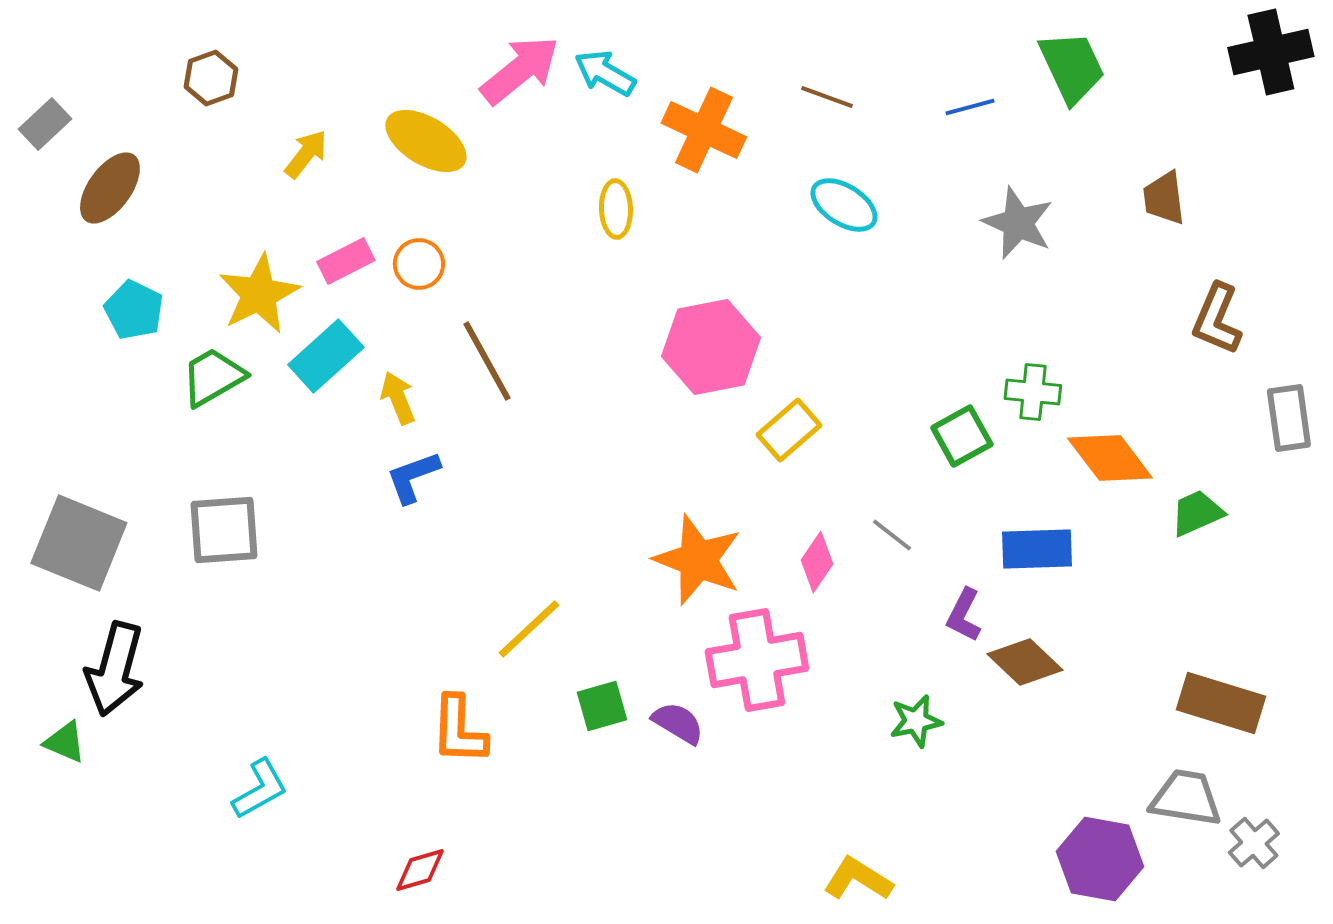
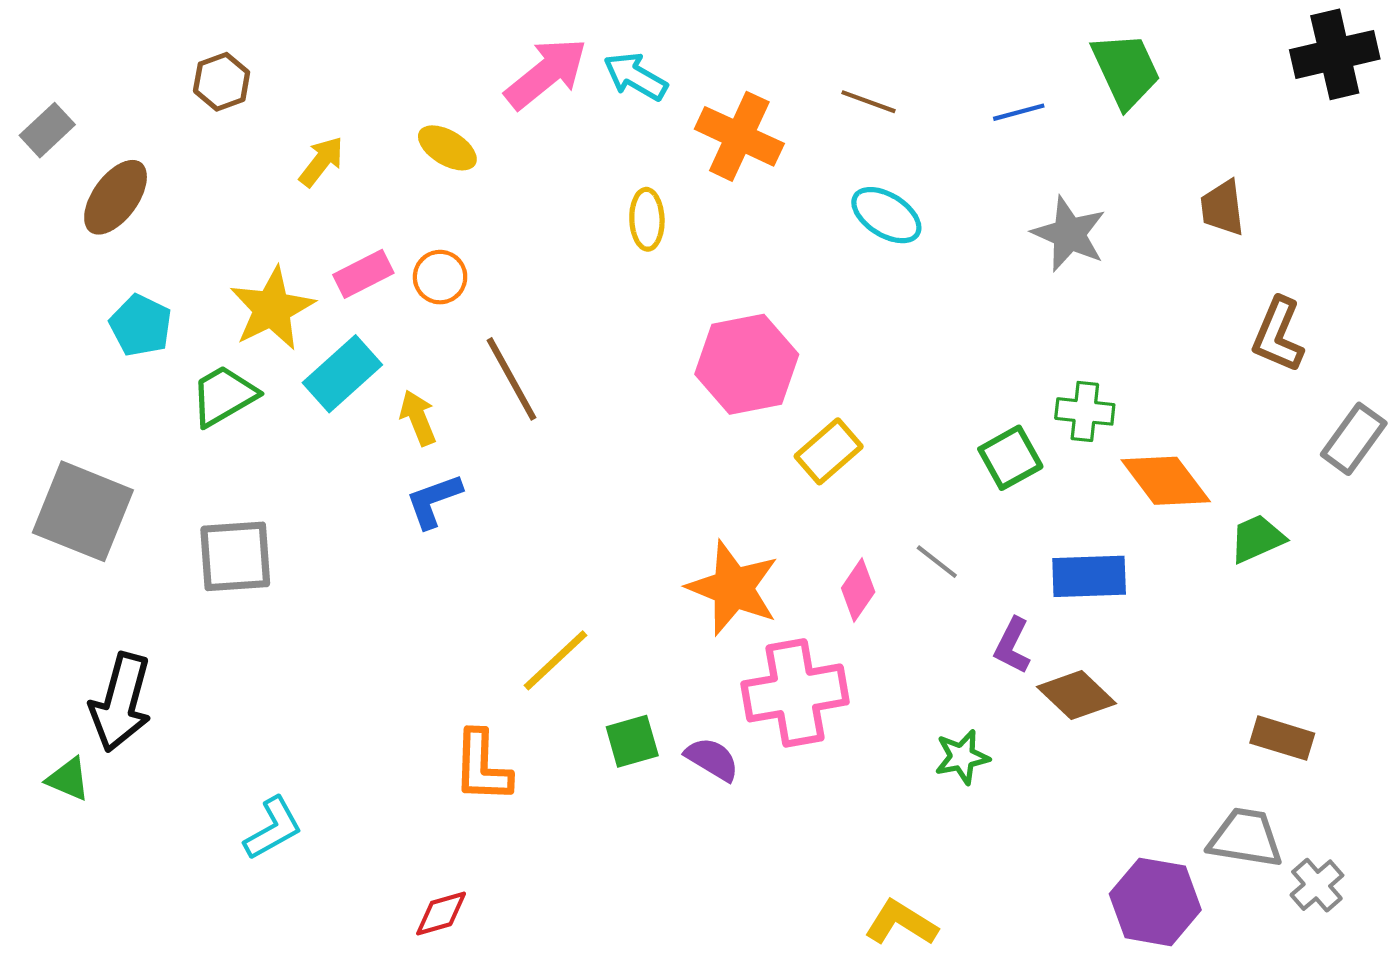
yellow ellipse: (426, 141) -> (447, 148), size x0.7
gray rectangle: (1289, 418) -> (1354, 439), turned 44
gray square: (79, 543) -> (83, 511), moved
brown rectangle: (1221, 703) -> (1282, 738), size x0.7

